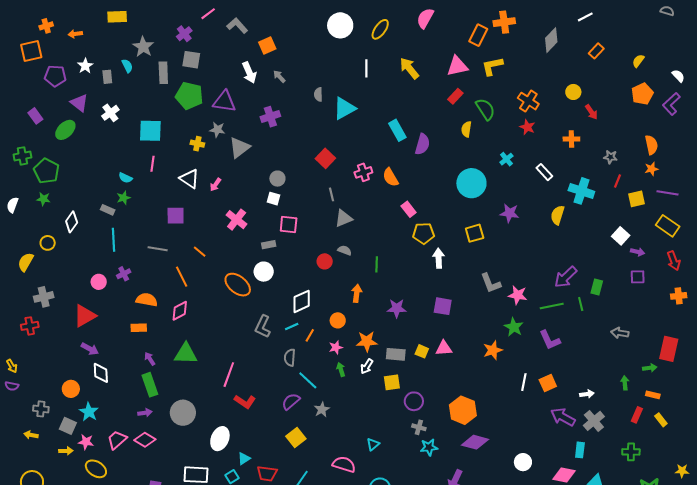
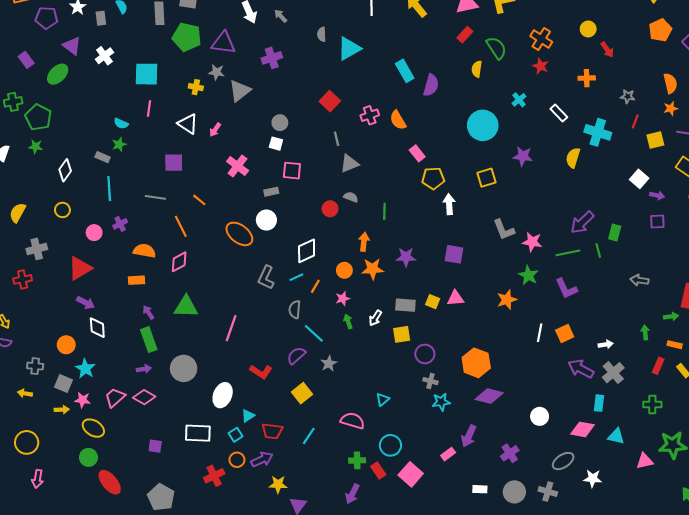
yellow circle: (48, 243) -> (62, 210), moved
orange star: (367, 341) -> (373, 269), moved
red L-shape: (245, 402) -> (261, 372), moved

